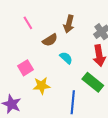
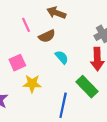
pink line: (28, 23) -> (26, 25), moved
brown arrow: (69, 24) -> (56, 13), moved, turned 90

